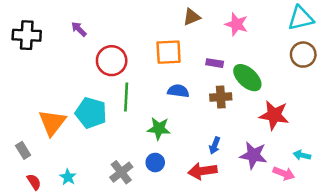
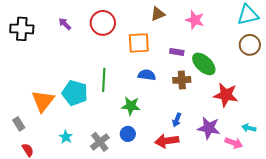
red circle: (112, 61) -> (103, 23), moved
cyan star: (68, 177) -> (66, 137), moved

